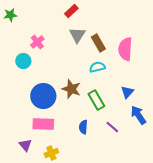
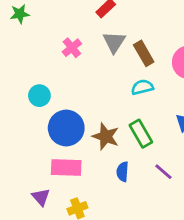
pink cross: (37, 42) -> (72, 48), moved
cyan circle: (23, 61) -> (39, 96), moved
brown star: (71, 89) -> (106, 136), moved

